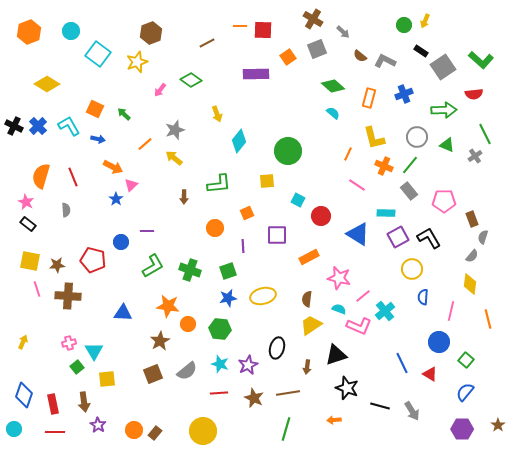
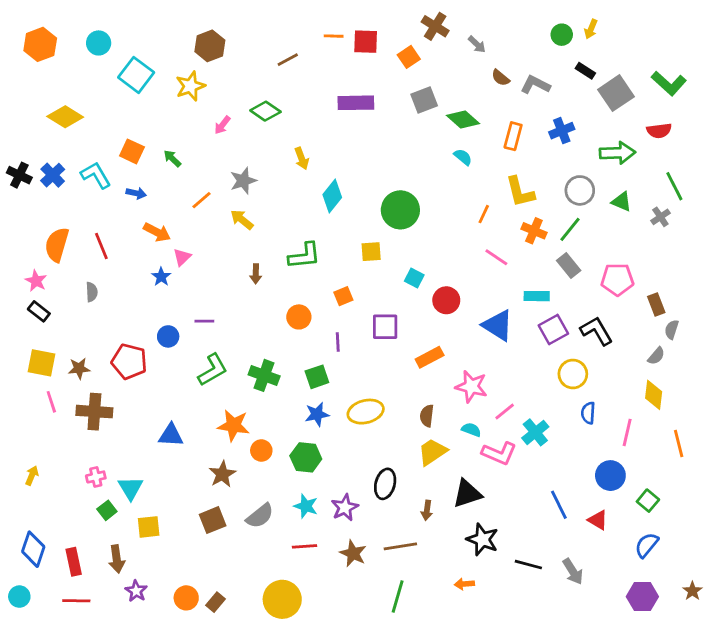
gray square: (317, 49) -> (424, 100), moved
orange square: (288, 57) -> (409, 57), moved

